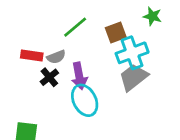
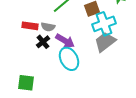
gray semicircle: (56, 57) -> (48, 27), turned 32
purple arrow: (79, 76) -> (65, 41), turned -48

